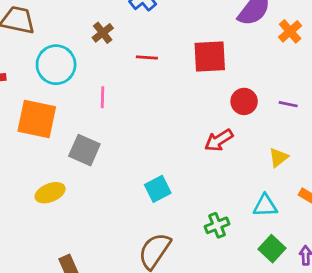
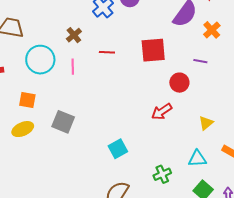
pink line: (103, 97) -> (73, 67), moved
purple line: (288, 104) -> (200, 61), moved
orange square: (37, 119) -> (27, 100), size x0.6
yellow ellipse: (50, 193) -> (23, 129), moved

